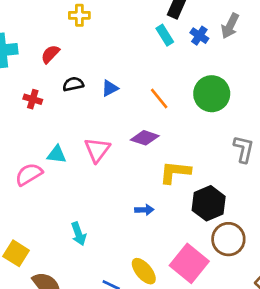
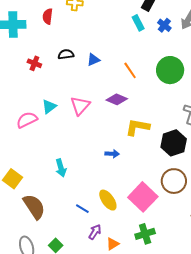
red semicircle: (50, 54) -> (48, 16), moved, turned -42
cyan triangle: (57, 154) -> (49, 106), turned -49
black hexagon: (209, 203) -> (174, 143), moved

